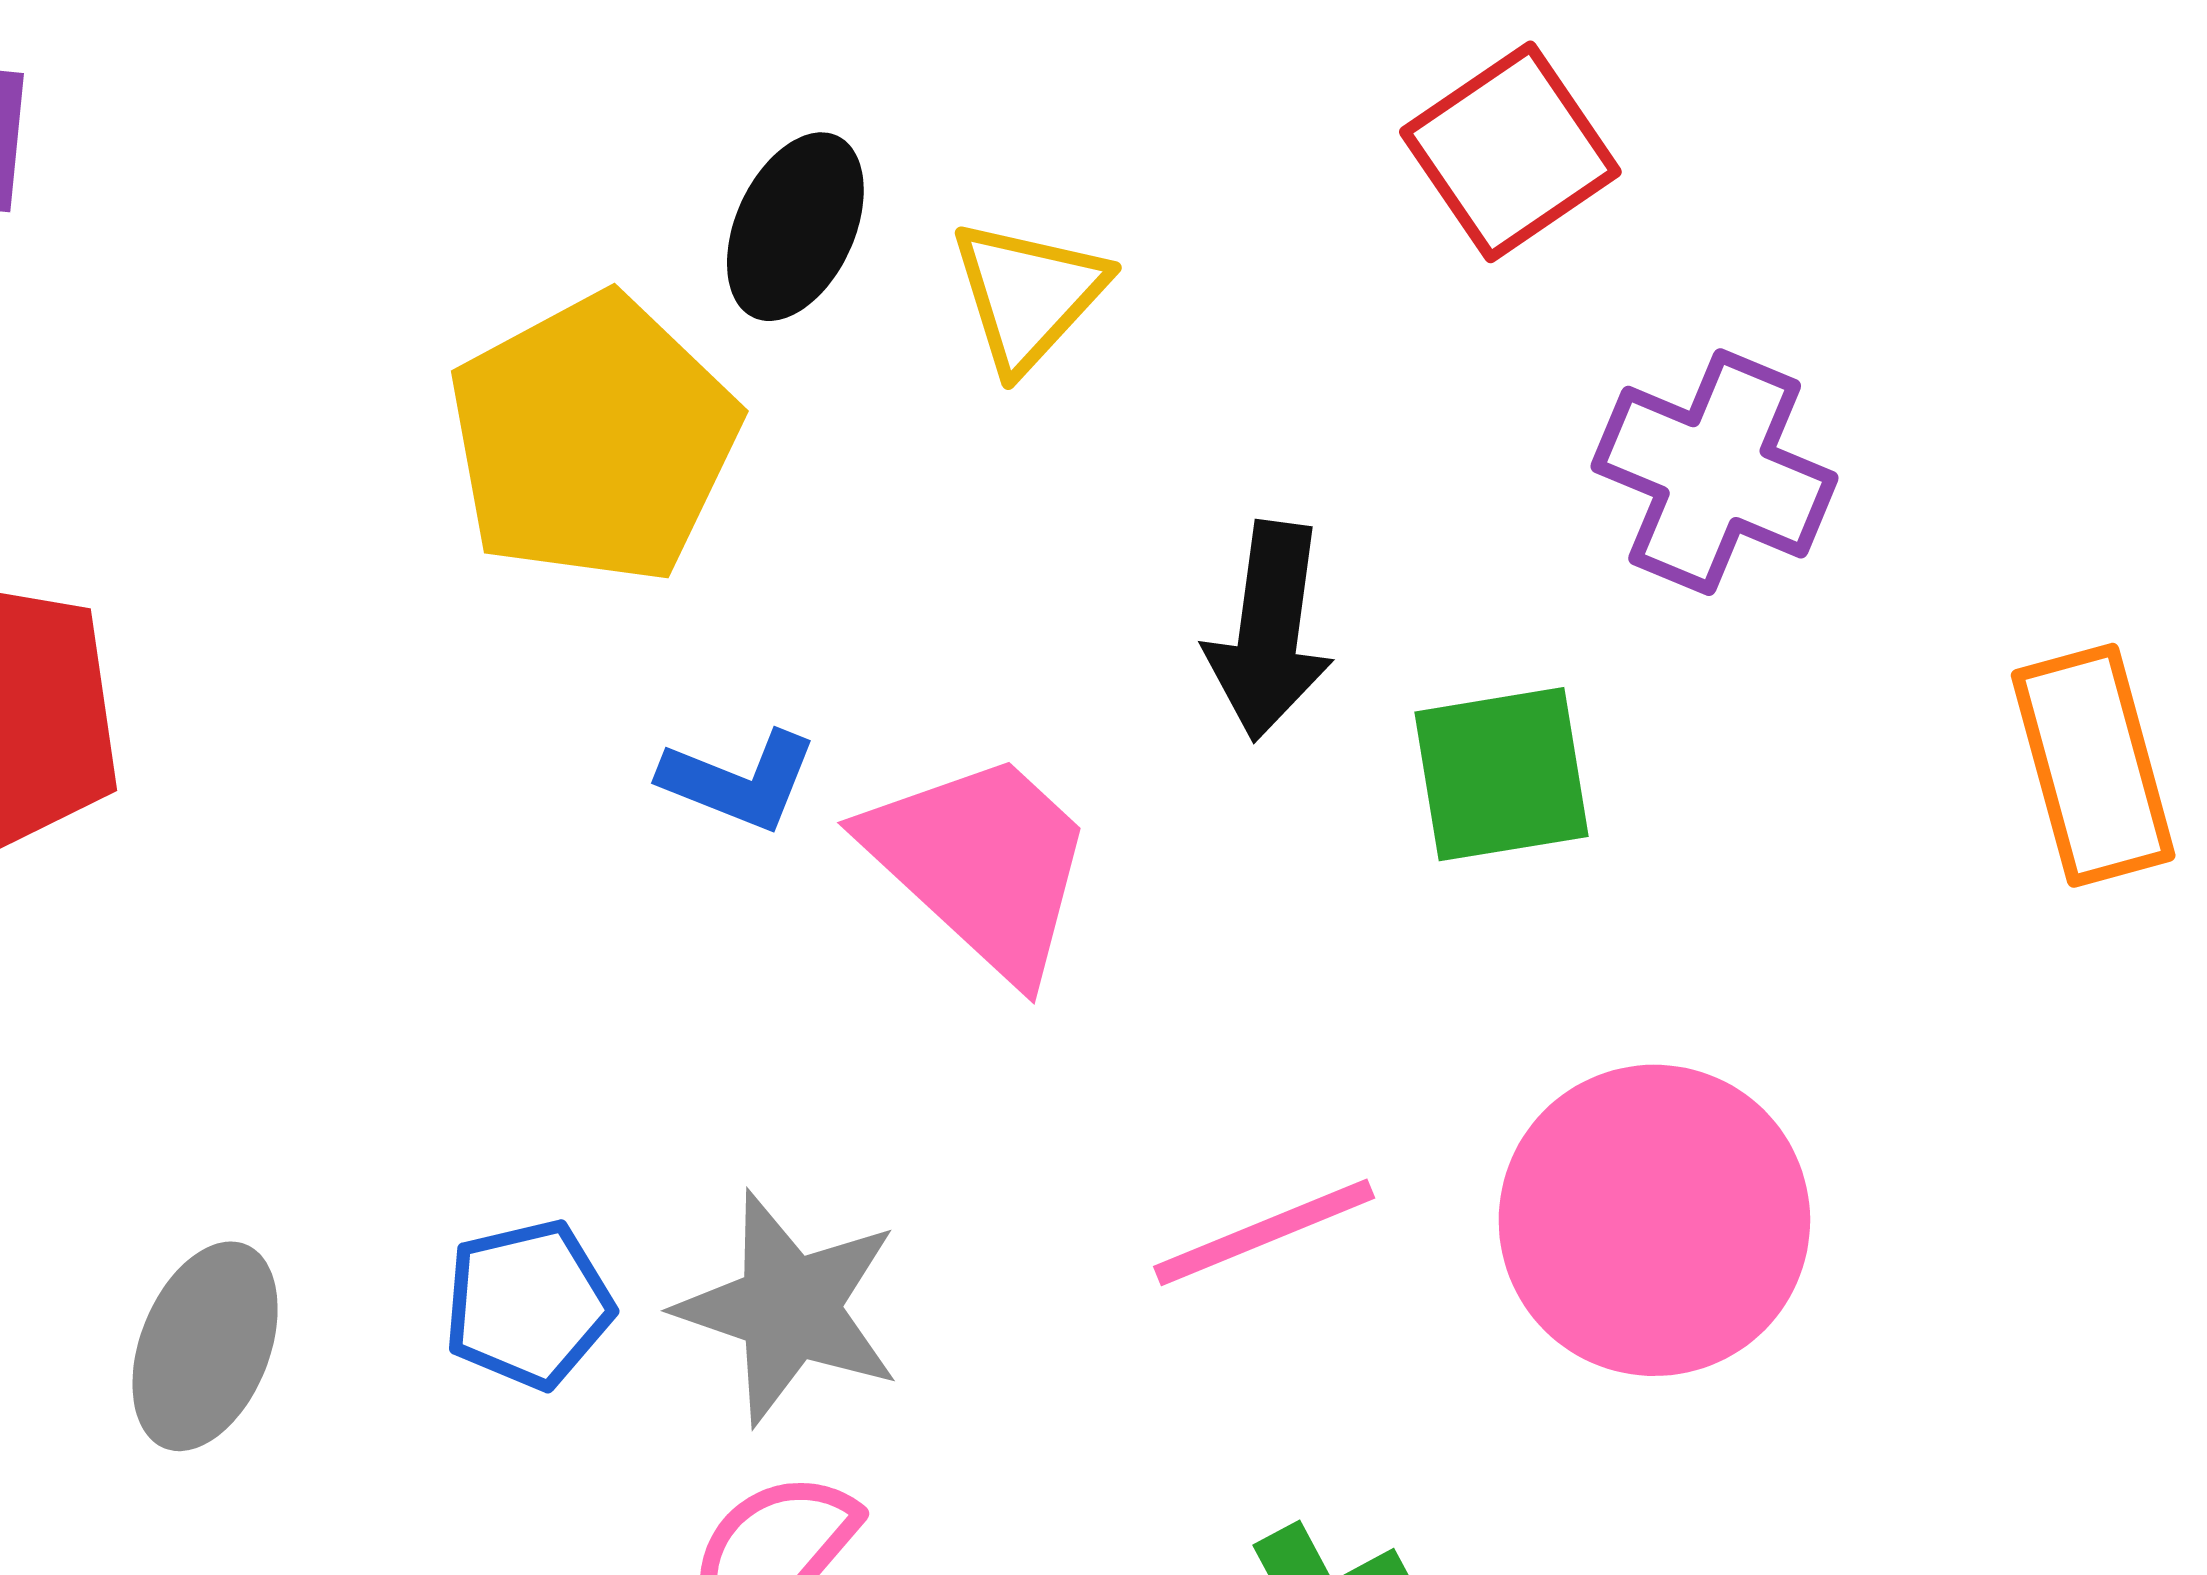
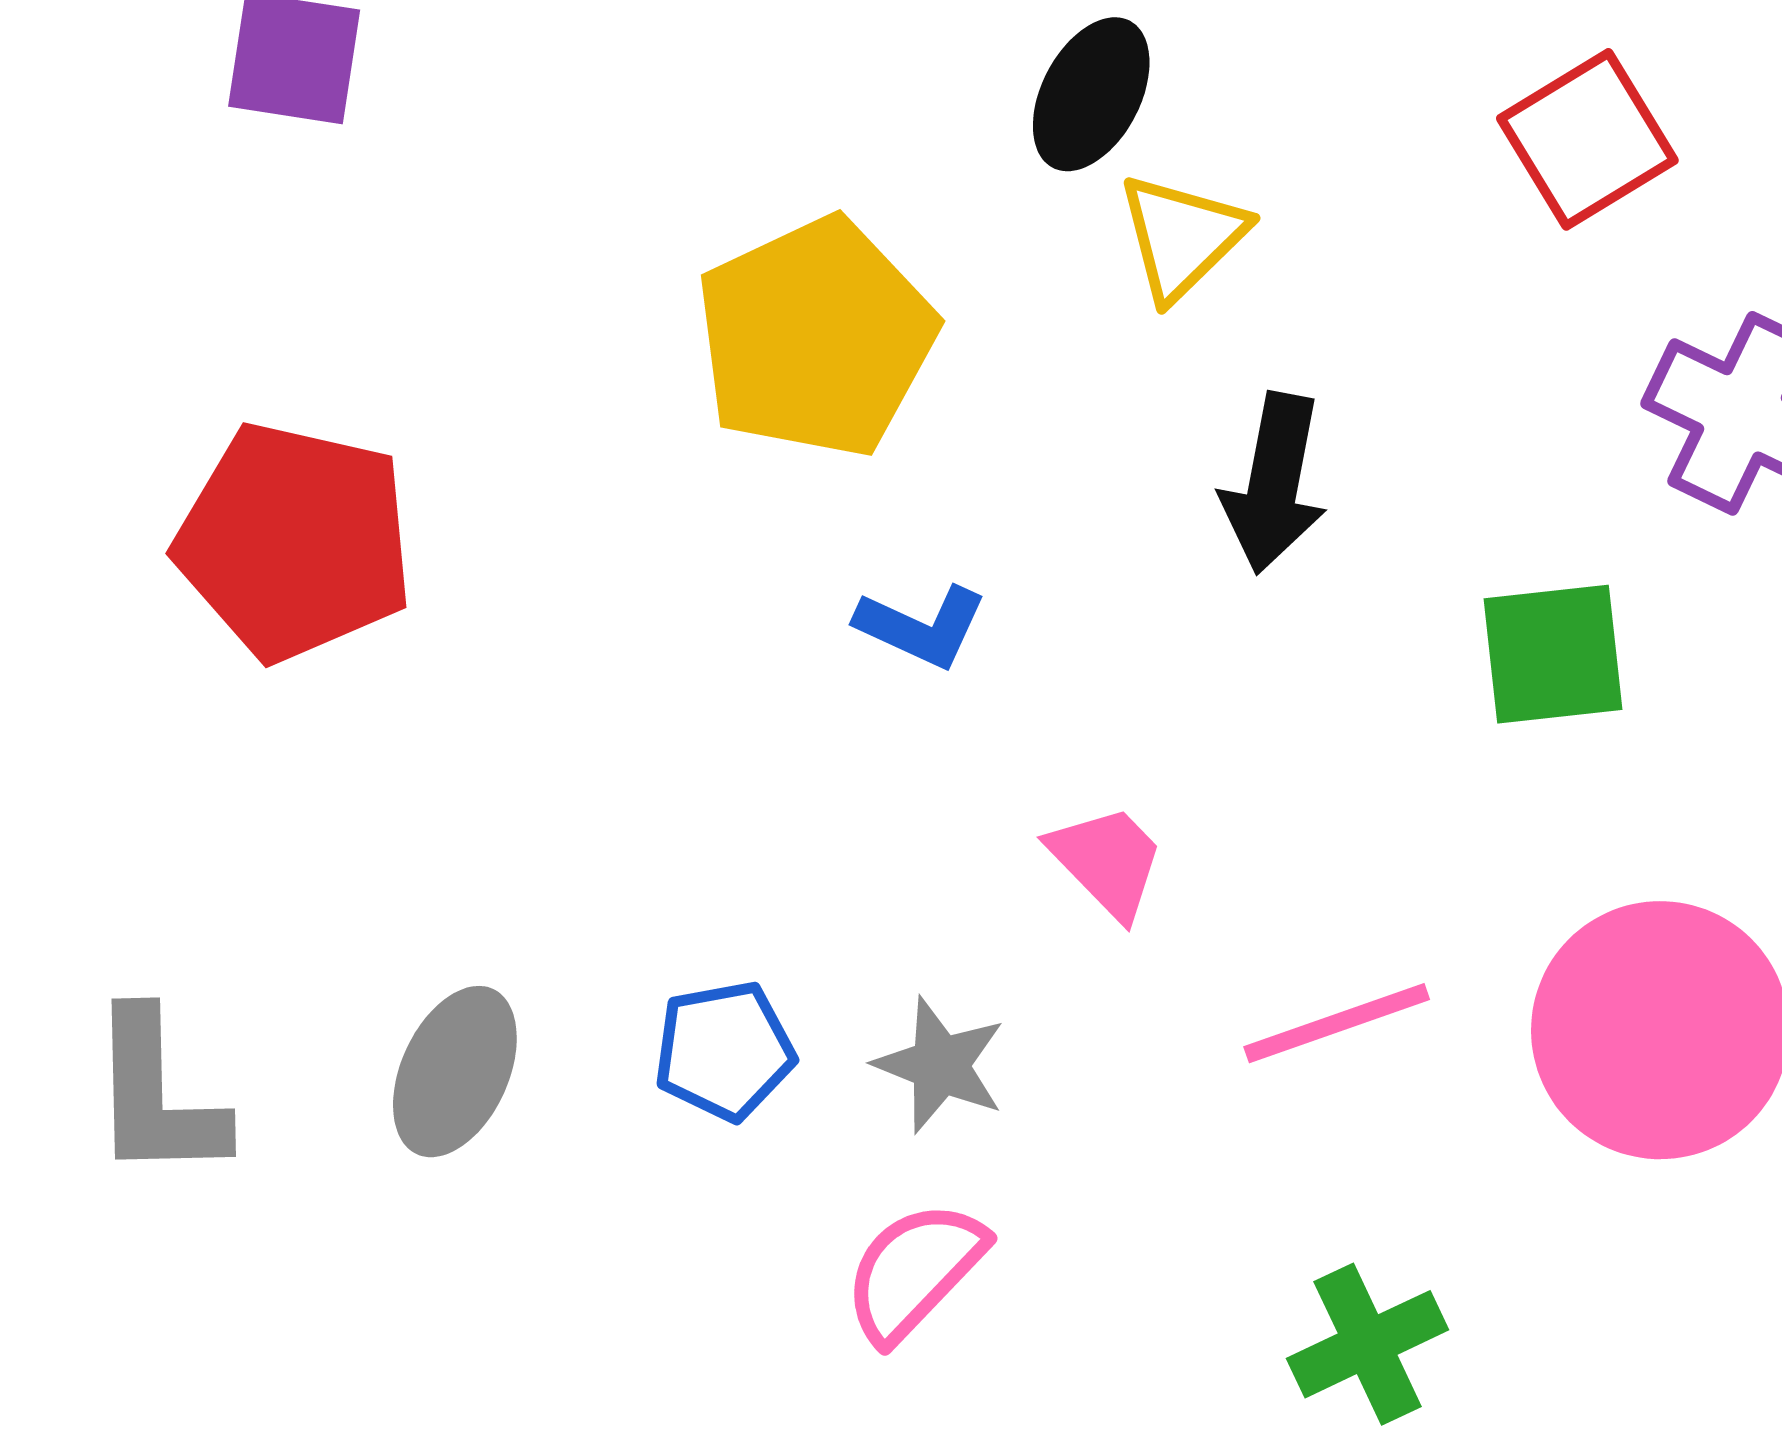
black ellipse: (795, 227) -> (1091, 94), moved
black arrow: (1269, 631) -> (1274, 483), moved
pink trapezoid: (982, 864) -> (1107, 861), moved, size x0.6
gray star: (789, 1308) -> (940, 1065), size x0.7

